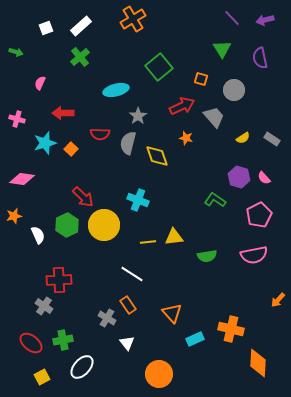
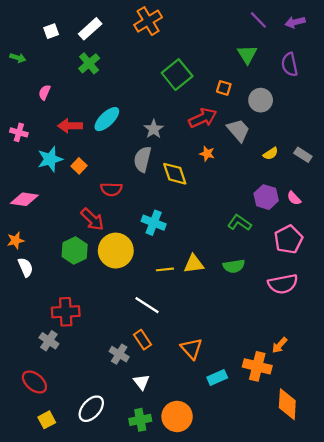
cyan ellipse: (116, 90) -> (107, 119), moved, turned -30
red semicircle: (100, 134) -> (111, 189), moved
white semicircle: (38, 235) -> (26, 267), moved
green semicircle: (207, 256) -> (234, 266), moved
orange arrow: (278, 300) -> (280, 345), moved
green cross: (63, 340) -> (140, 420), moved

